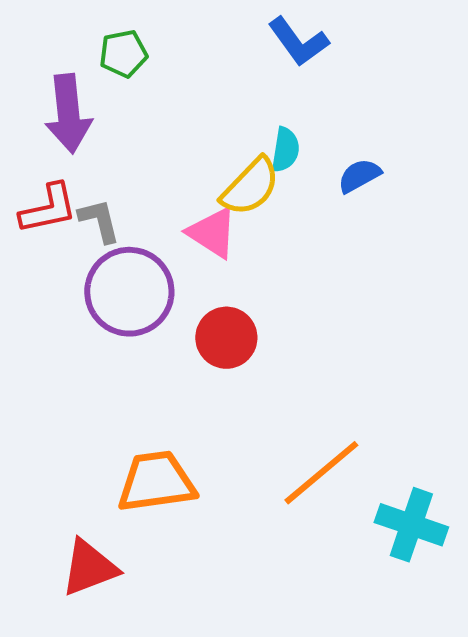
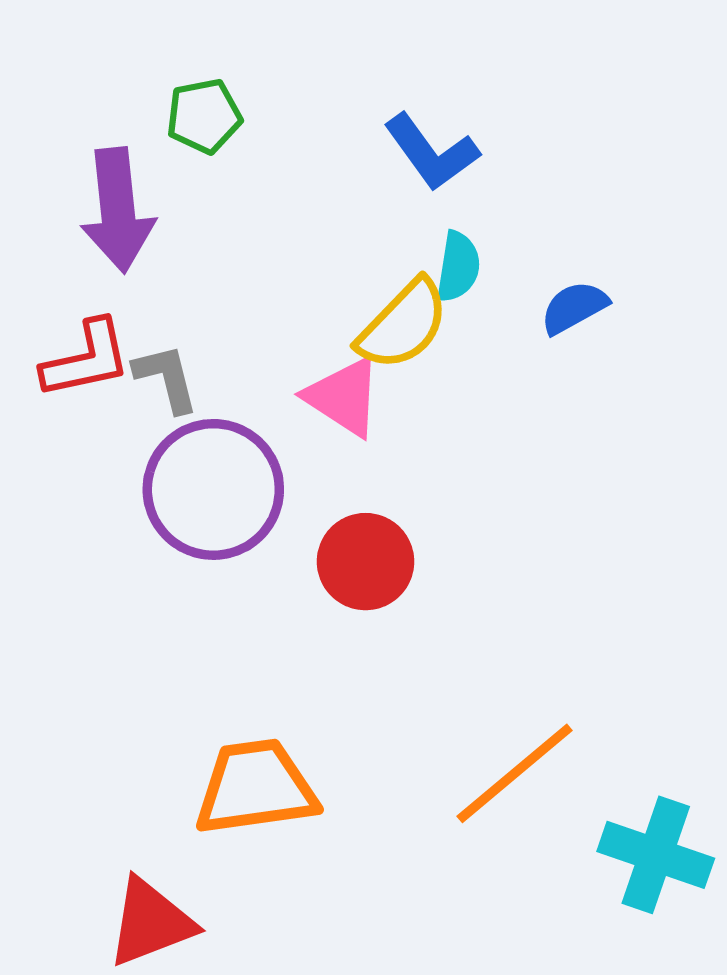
blue L-shape: (298, 42) -> (431, 152), moved

